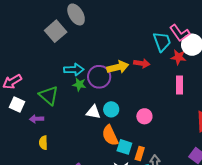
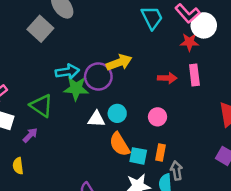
cyan trapezoid: (162, 42) -> (152, 18), moved
red arrow: (142, 63) -> (167, 78), moved
green star: (79, 84) -> (76, 88), size x1.5
purple arrow: (36, 119) -> (30, 135), turned 144
yellow semicircle: (43, 143) -> (18, 166), moved
orange rectangle: (140, 153) -> (161, 153), moved

